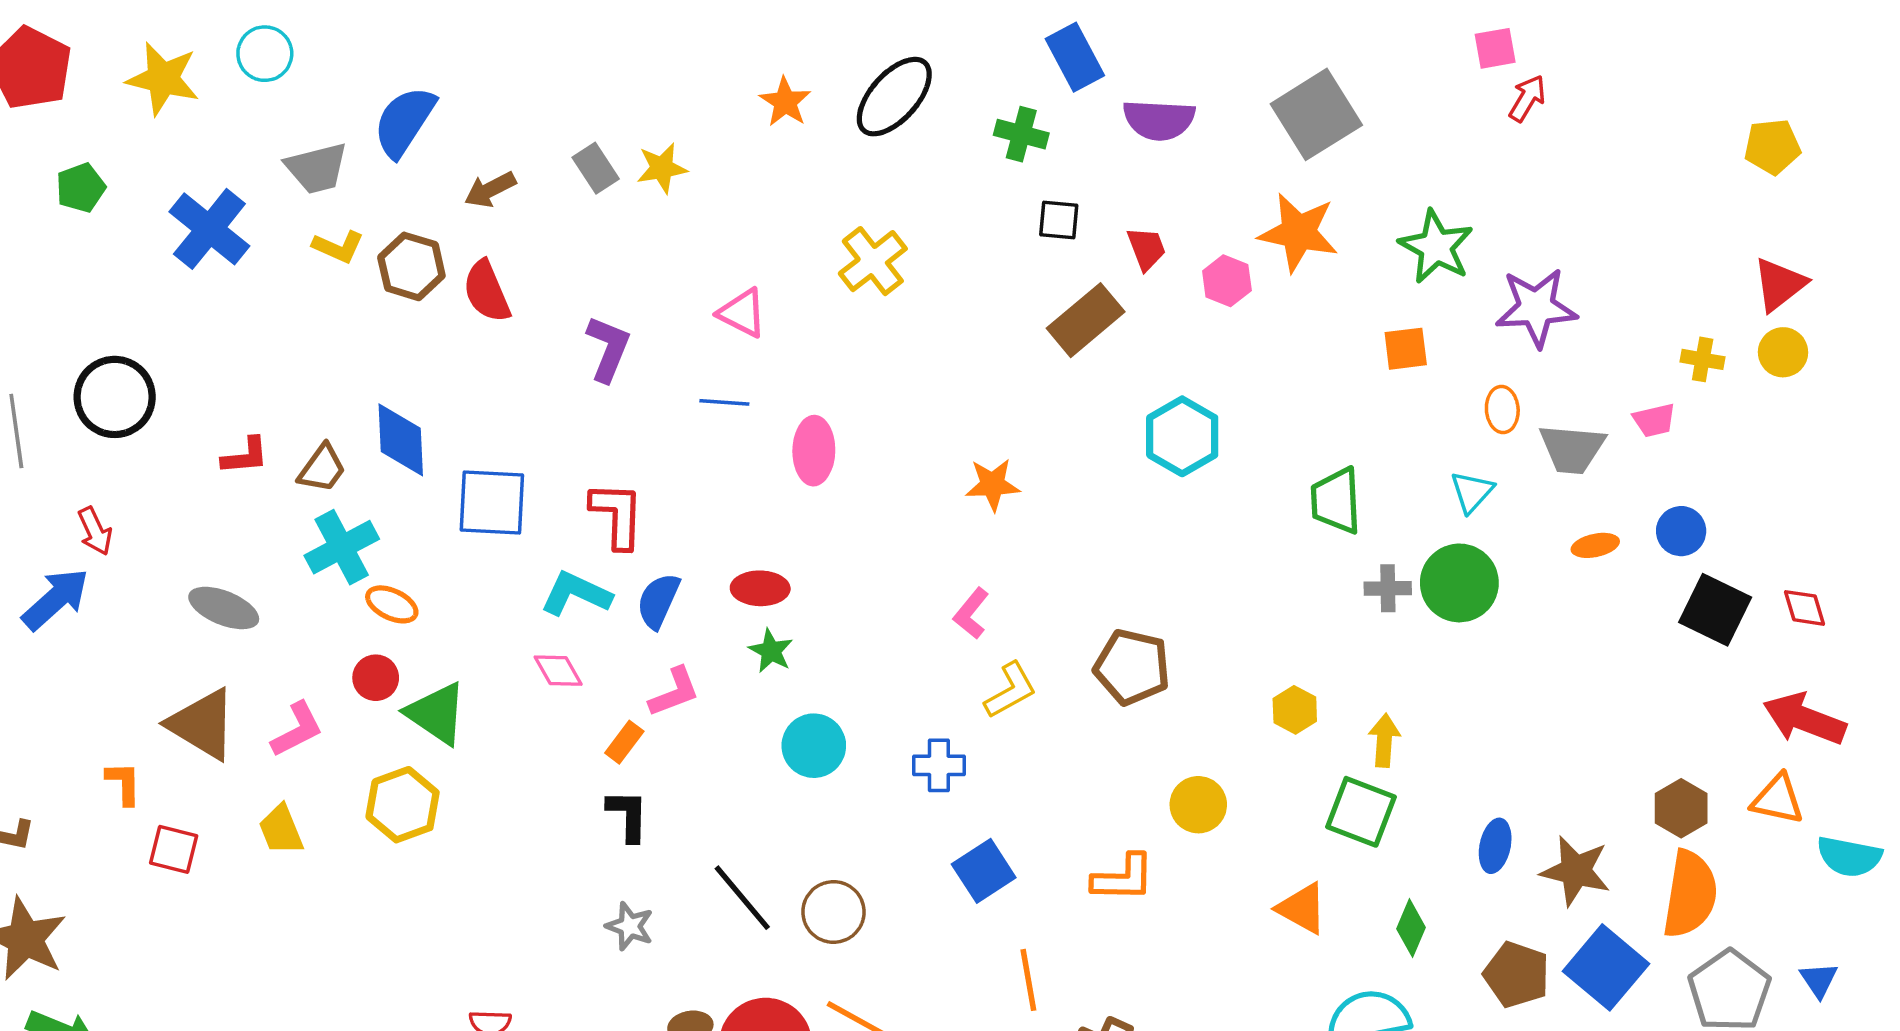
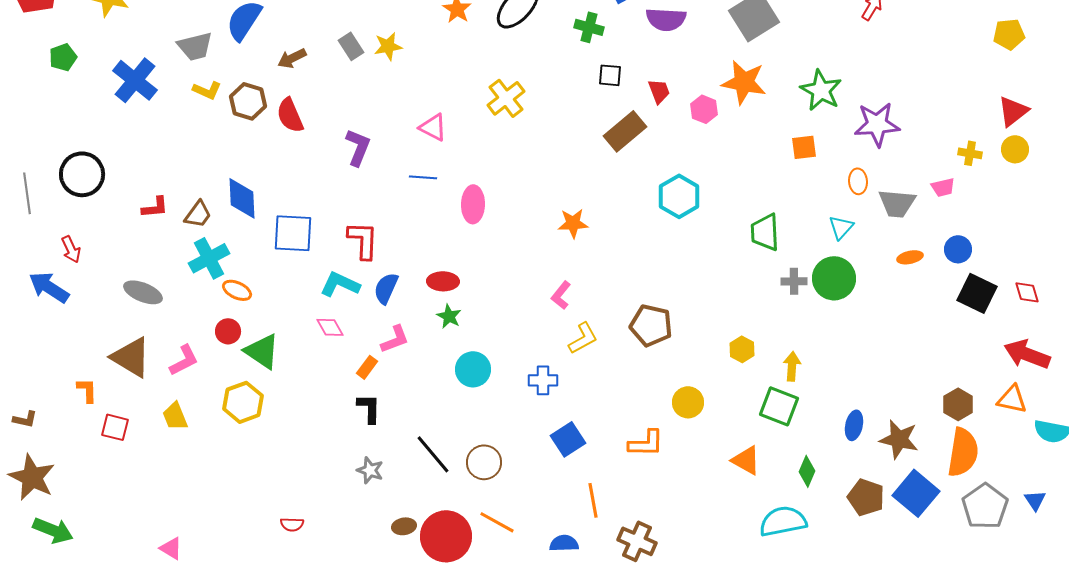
blue arrow: (56, 599) -> (49, 287), turned -105

